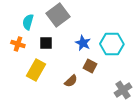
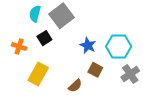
cyan semicircle: (28, 22) -> (35, 14), moved
black square: (46, 43) -> (44, 38), moved, turned -32
gray cross: (123, 90) -> (130, 74), moved

